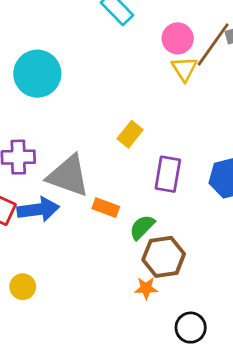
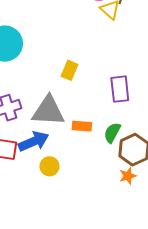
yellow rectangle: (130, 134) -> (70, 70), moved
yellow circle: (23, 287) -> (50, 166), moved

